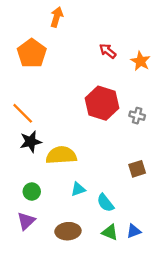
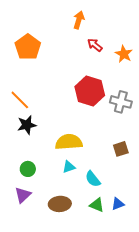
orange arrow: (57, 17) -> (79, 20), moved
gray cross: (137, 116) -> (121, 102), size x1.5
yellow semicircle: (61, 155) -> (69, 142), moved

